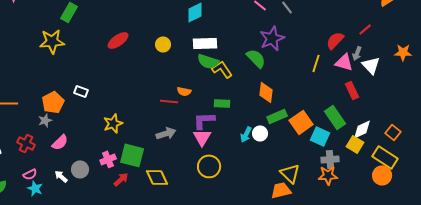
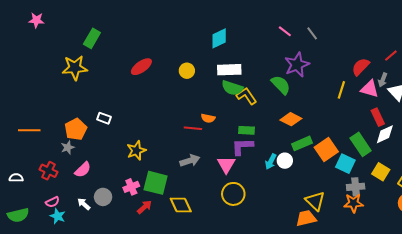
orange diamond: (266, 92) -> (291, 119), turned -70
purple L-shape: (204, 120) -> (242, 146), moved
white diamond: (362, 129) -> (385, 134), moved

